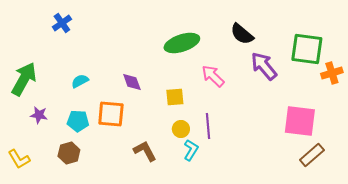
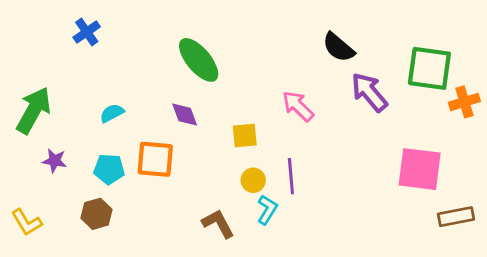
green ellipse: (182, 43) -> (199, 60), moved, turned 68
brown L-shape: (145, 151) -> (218, 224), moved
brown rectangle: (312, 155) -> (456, 217), moved, turned 30

